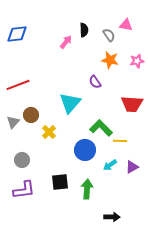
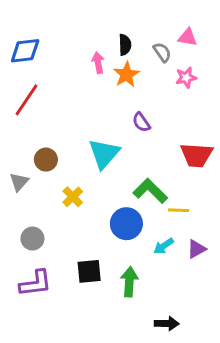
pink arrow: (66, 42) -> (98, 63), turned -48
orange star: (110, 60) -> (126, 75), moved, turned 30
pink star: (137, 61) -> (186, 78), moved
red line: (18, 85) -> (27, 100), moved, turned -35
brown circle: (31, 115) -> (46, 160), moved

